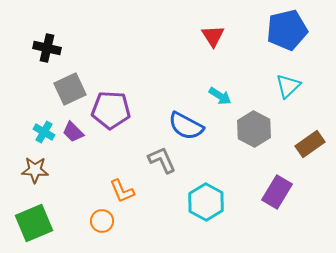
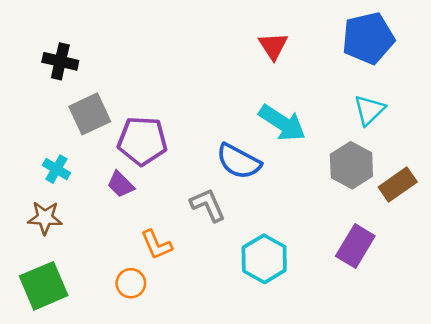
cyan arrow: (220, 96) -> (282, 123), size x1.6
gray hexagon: (254, 129) -> (351, 165), moved
purple trapezoid: (73, 132) -> (121, 184), moved

